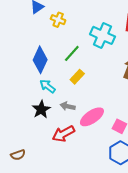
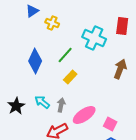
cyan arrow: (48, 86) -> (42, 102), moved
gray arrow: (68, 106) -> (61, 105), turned 88
black star: (41, 109) -> (16, 106), moved

